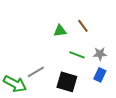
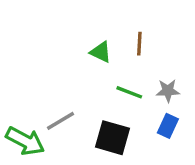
brown line: (83, 26) -> (139, 44), turned 40
green triangle: (60, 31) -> (101, 52), turned 32

